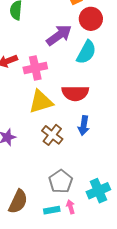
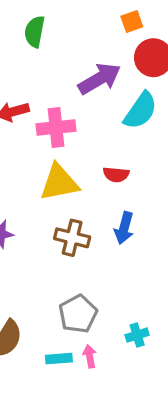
red semicircle: (75, 93) -> (116, 175), size x0.6
brown cross: (52, 135) -> (72, 238), turned -30
cyan cross: (98, 191) -> (137, 335), size x0.6

